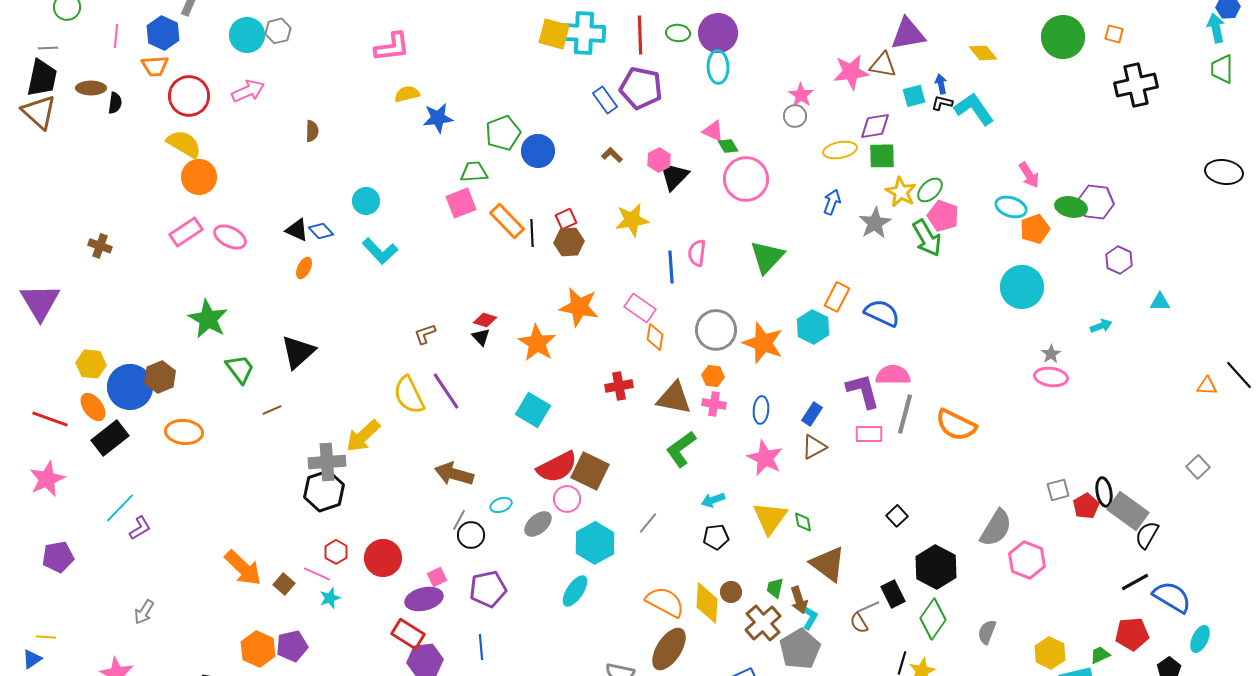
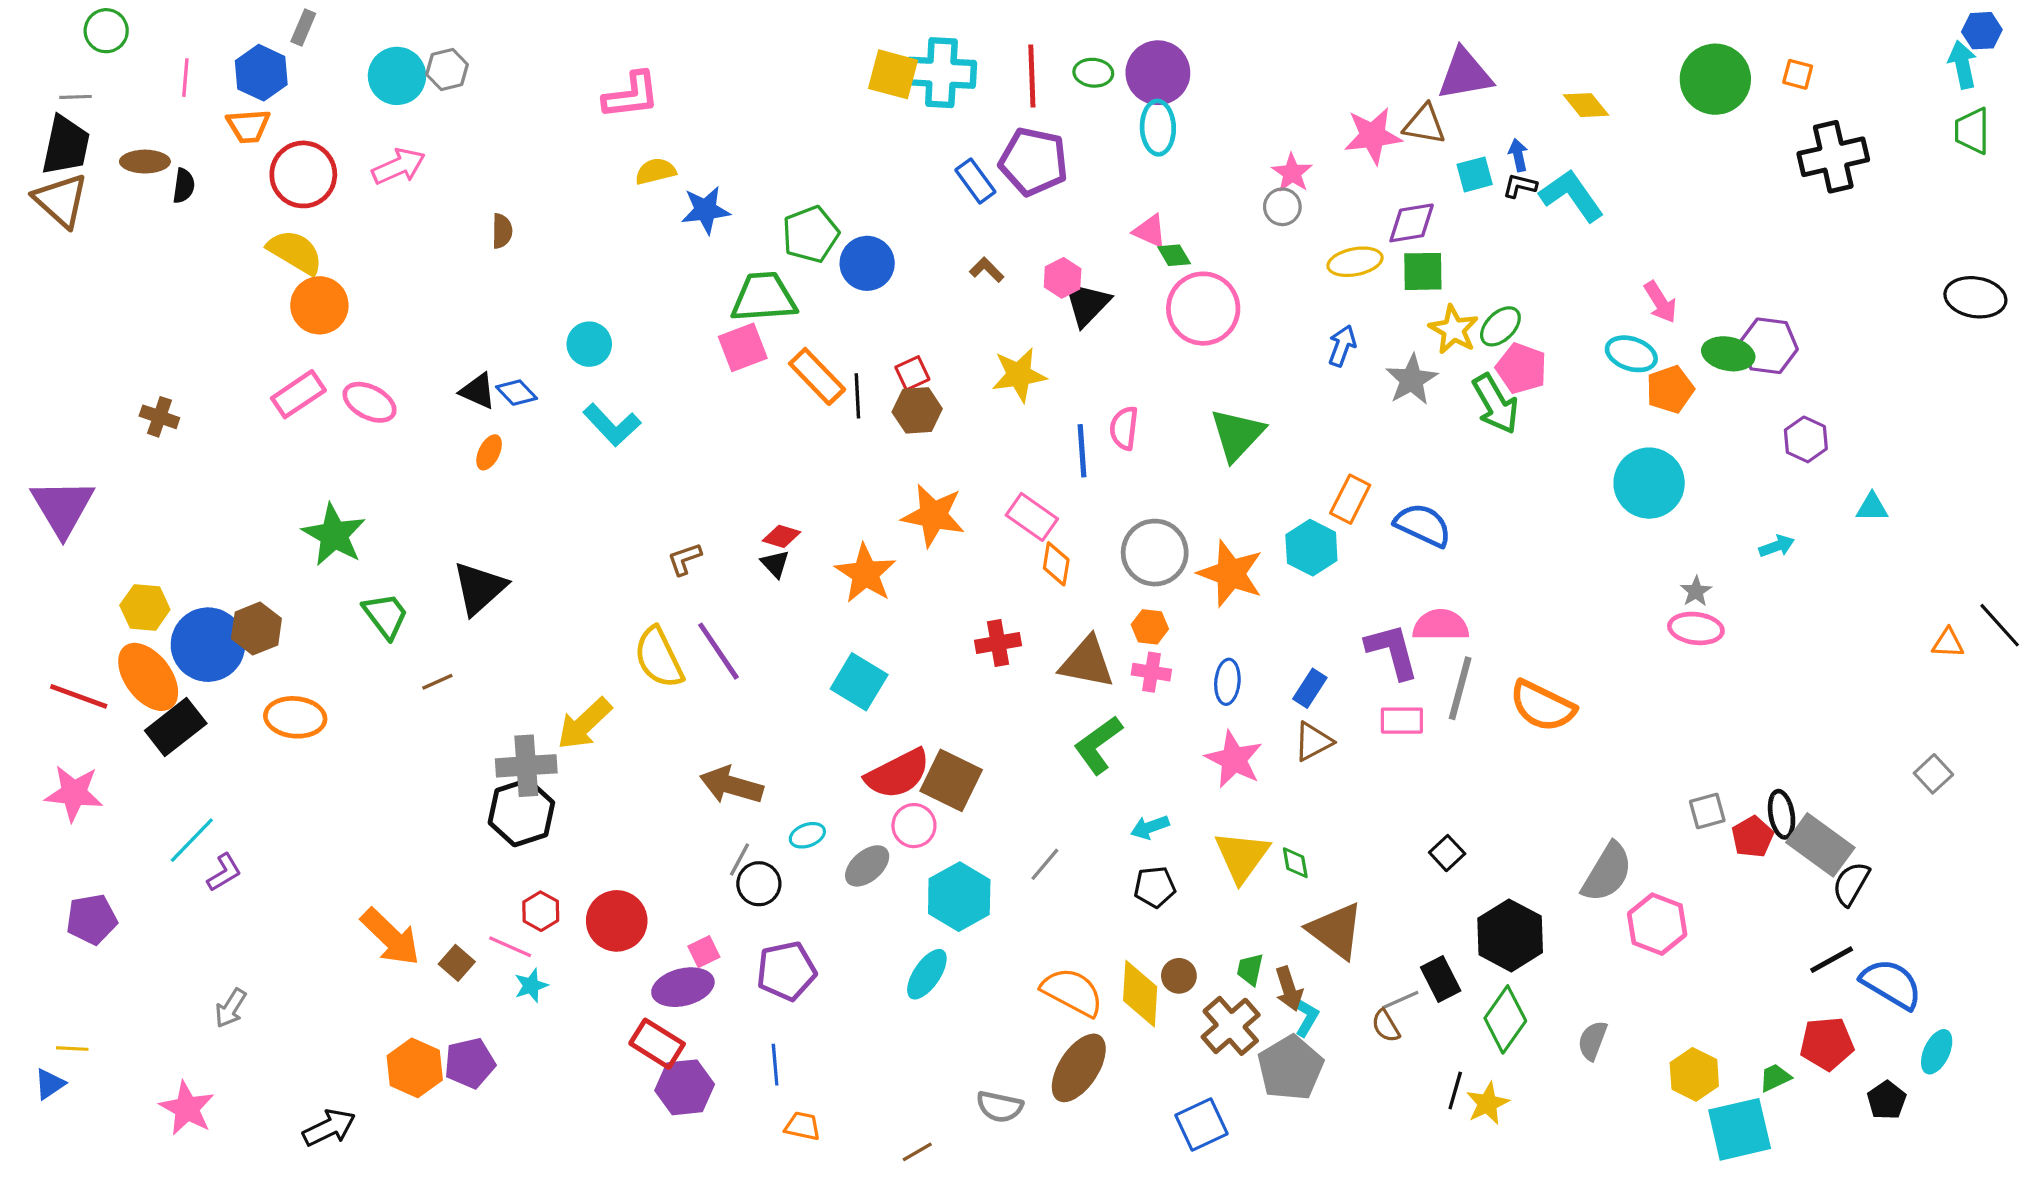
green trapezoid: (474, 172) -> (764, 297), size x1.5
orange ellipse: (93, 407) -> (148, 677), size x1.5
pink star: (47, 479) -> (74, 793), turned 30

